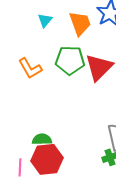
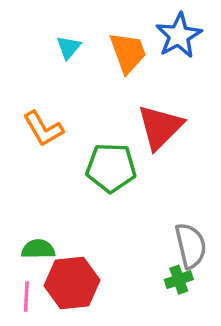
green pentagon: (70, 60) -> (111, 168), moved
green semicircle: (42, 139) -> (38, 249), moved

